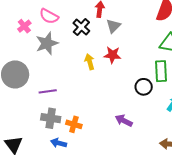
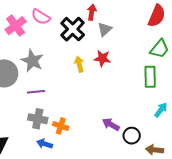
pink cross: (24, 26) -> (16, 26), size x1.5
black cross: (81, 27) -> (73, 29), size x1.4
gray star: (47, 43) -> (32, 61), moved, turned -30
black circle: (144, 87) -> (132, 136), moved

